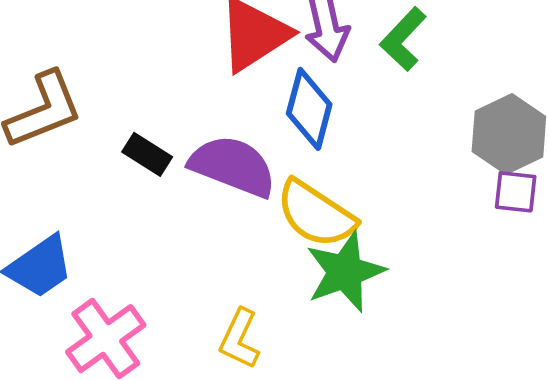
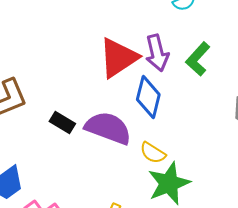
yellow semicircle: (316, 214) -> (153, 153), size x0.6

